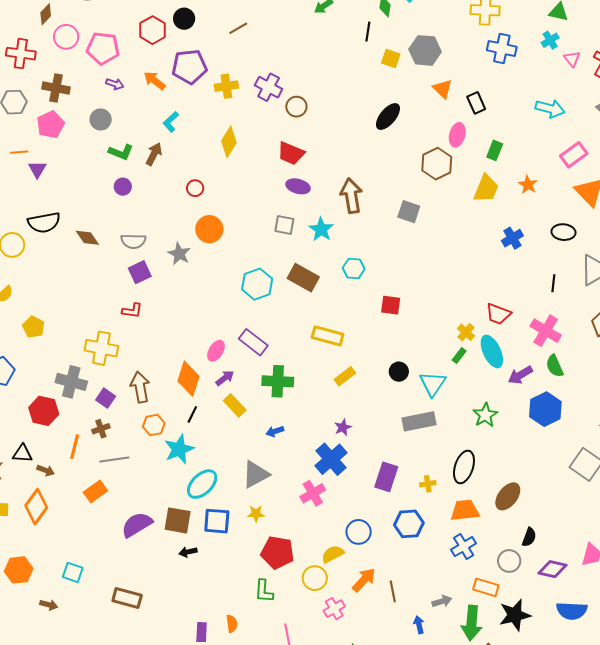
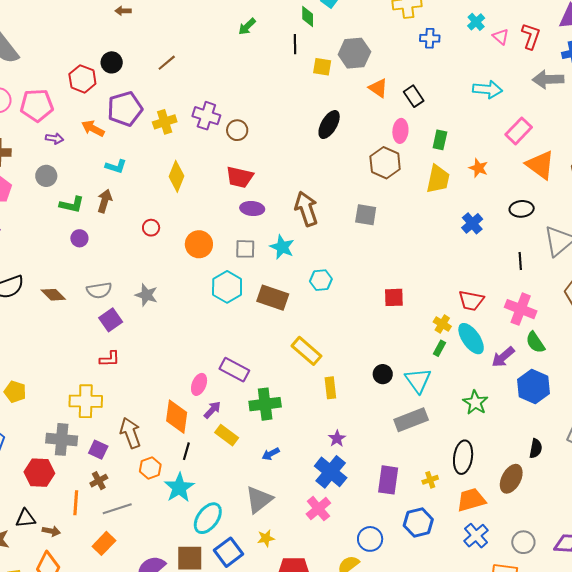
blue cross: (502, 49) -> (430, 38), size x0.7
cyan L-shape: (171, 122) -> (116, 166), turned -110
orange circle: (209, 229) -> (199, 244), moved
cyan hexagon: (257, 284) -> (227, 287), moved
red square: (391, 305) -> (394, 297), moved
yellow rectangle: (328, 336) -> (306, 351), turned 36
yellow rectangle: (345, 376) -> (330, 388), turned -50
blue square: (217, 521) -> (229, 552), turned -32
black semicircle: (529, 537) -> (536, 448), moved

